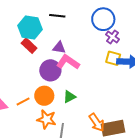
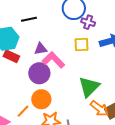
yellow square: (113, 58) -> (81, 44), moved
pink L-shape: (68, 62) -> (53, 60), turned 30
green triangle: (69, 97) -> (89, 87), moved, size x1.6

